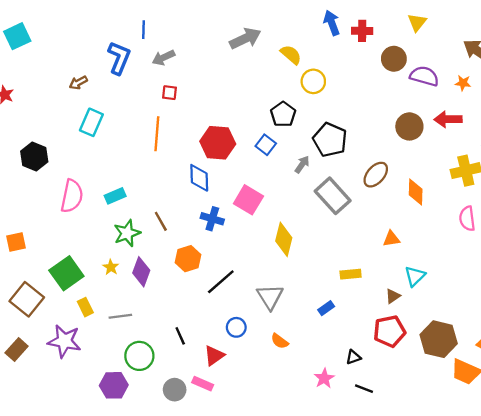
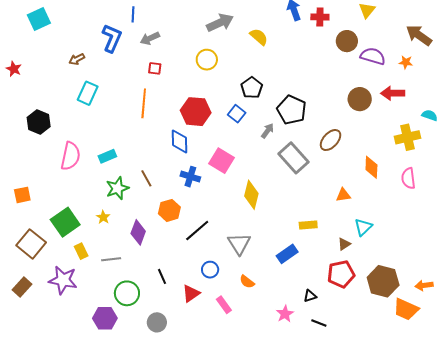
cyan square: (17, 36) -> (39, 19), moved
yellow circle: (313, 81) -> (207, 60), moved
orange diamond: (416, 192) -> (371, 167), moved
purple diamond: (141, 272) -> (138, 232), moved
blue rectangle: (326, 308) -> (287, 254), size x1.5
pink rectangle: (203, 384) -> (224, 305), moved, turned 30

